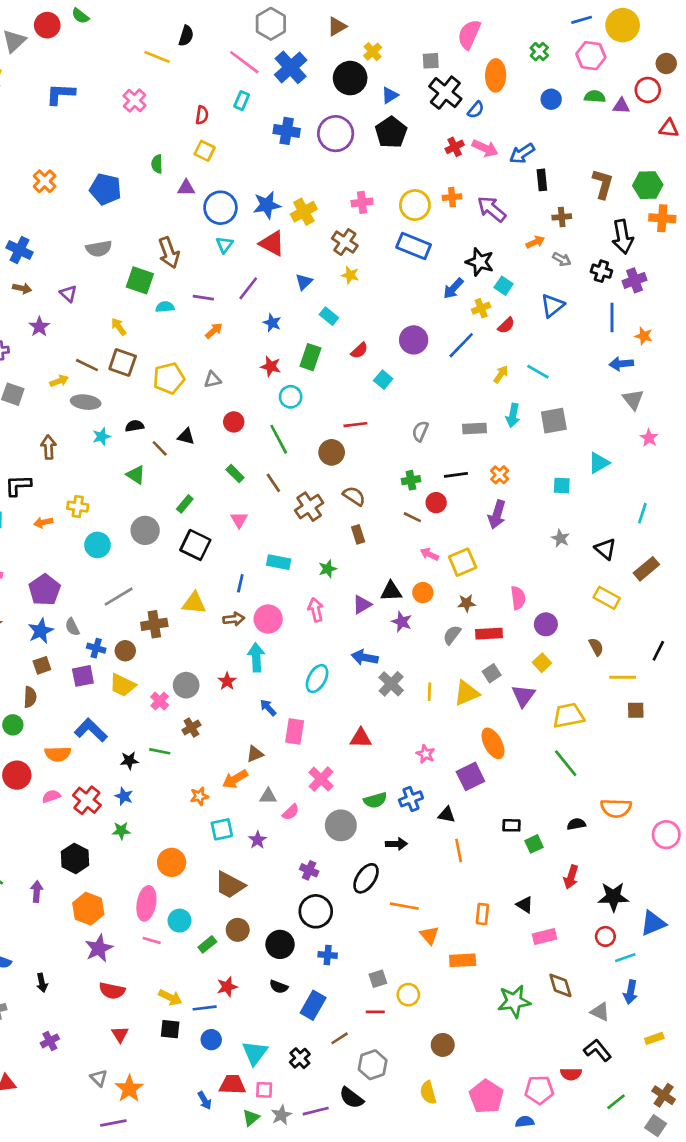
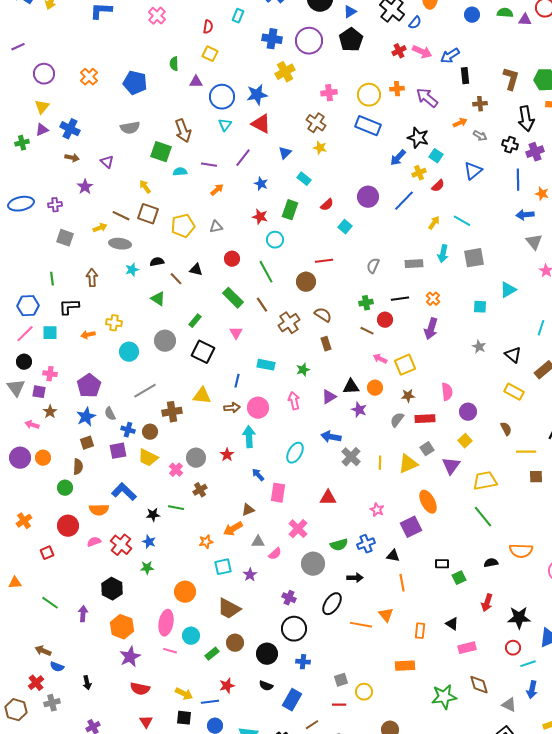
yellow cross: (304, 212) -> (285, 72), moved
green rectangle: (235, 474) -> (233, 298), size x1.5
orange triangle: (429, 935) -> (386, 615), moved

